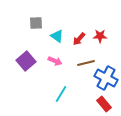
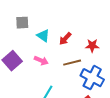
red star: (100, 36) -> (92, 46), moved

